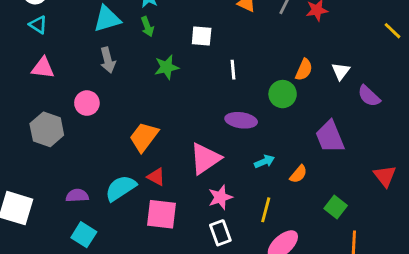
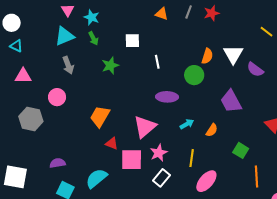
yellow line: (392, 31) -> (266, 32), moved
white triangle: (341, 71) -> (233, 54), size x1.5
cyan semicircle: (121, 188) -> (96, 178), moved
pink square: (162, 214) -> (132, 160), moved
white rectangle: (220, 233) -> (161, 178), turned 66

